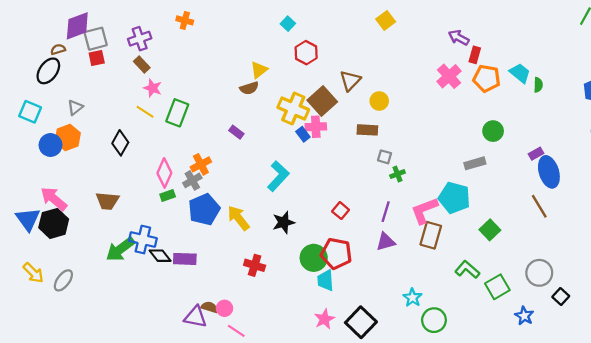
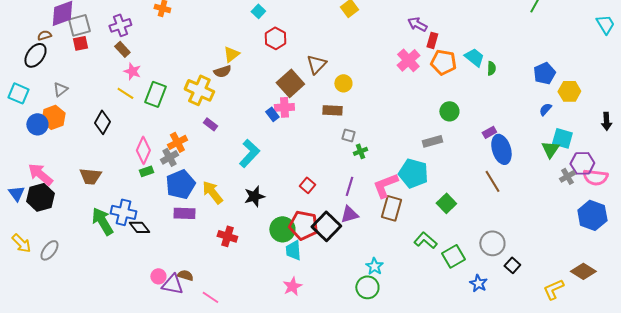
yellow cross: (293, 108) -> (199, 90), moved
purple rectangle: (236, 132) -> (210, 124), moved
blue triangle: (28, 219) -> (16, 193), size x0.7
green arrow: (120, 249) -> (102, 221), turned 96
purple rectangle: (185, 259) -> (184, 213), moved
pink circle: (225, 308) -> (158, 276), moved
green circle: (434, 320) -> (367, 287), moved
black square: (361, 322) -> (326, 226), moved

